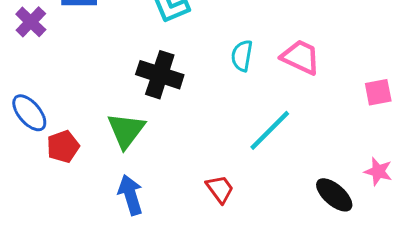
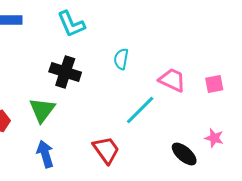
pink trapezoid: (301, 57) -> (172, 80), moved
red trapezoid: (220, 189) -> (106, 150), size x1.4

